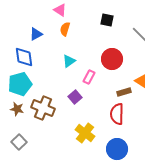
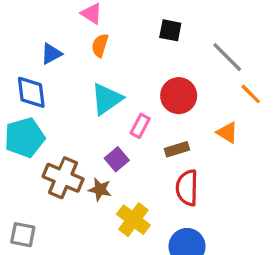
cyan triangle: (69, 61) -> (107, 99), size x1.5
brown rectangle: (124, 92) -> (177, 149), moved
brown star: (17, 109) -> (100, 189), moved
gray square: (19, 142) -> (23, 235), turned -35

